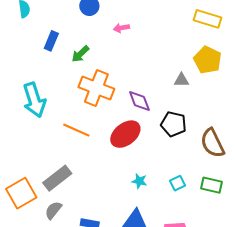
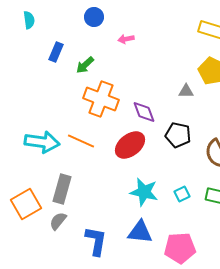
cyan arrow: (34, 100) -> (42, 142), moved, turned -64
gray rectangle: (57, 178) -> (62, 189), turned -36
cyan star: (139, 181) -> (144, 192), size x1.8

